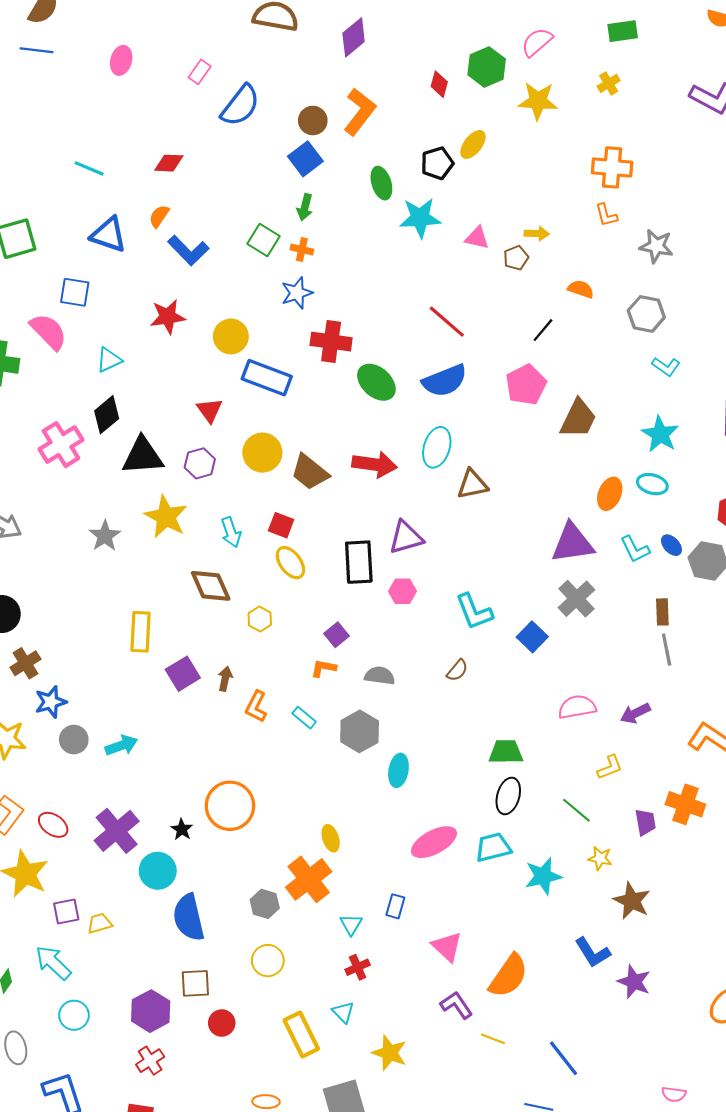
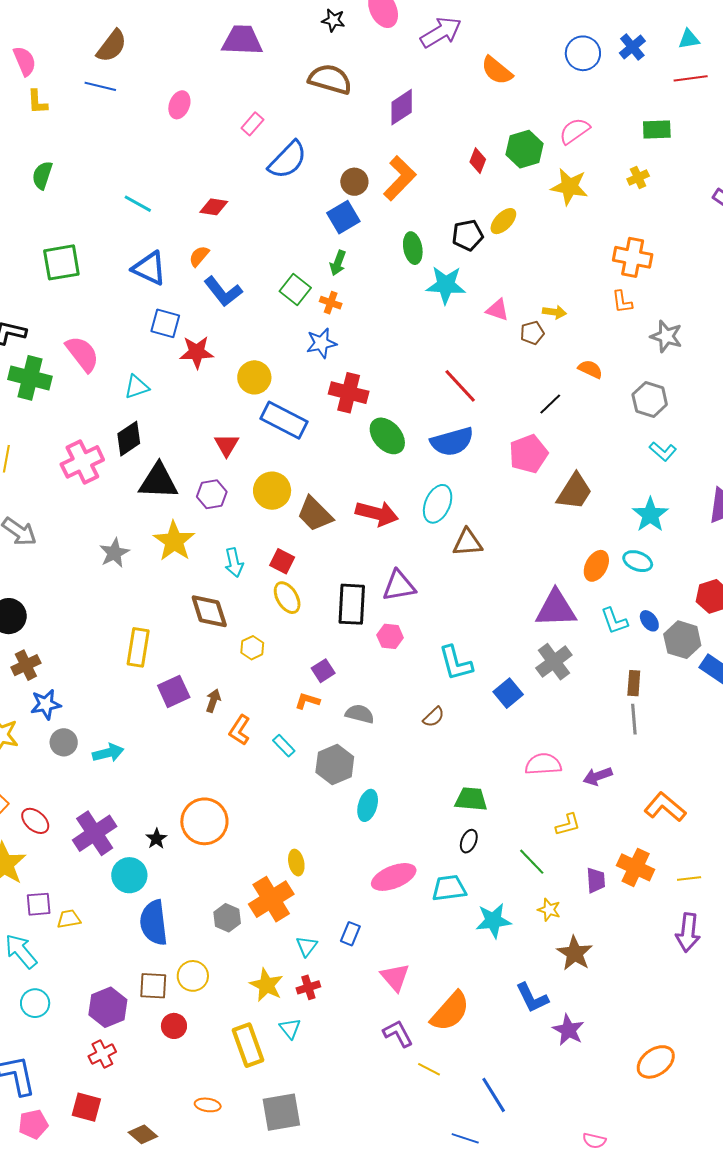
blue square: (75, 292) -> (165, 323), moved
black ellipse: (508, 796) -> (469, 841), size x0.7
yellow circle: (268, 961) -> (193, 976), moved
yellow star: (390, 1053) -> (266, 985), moved

